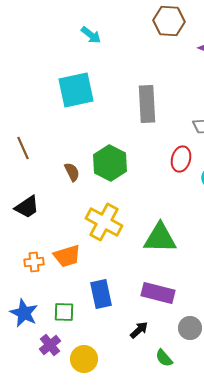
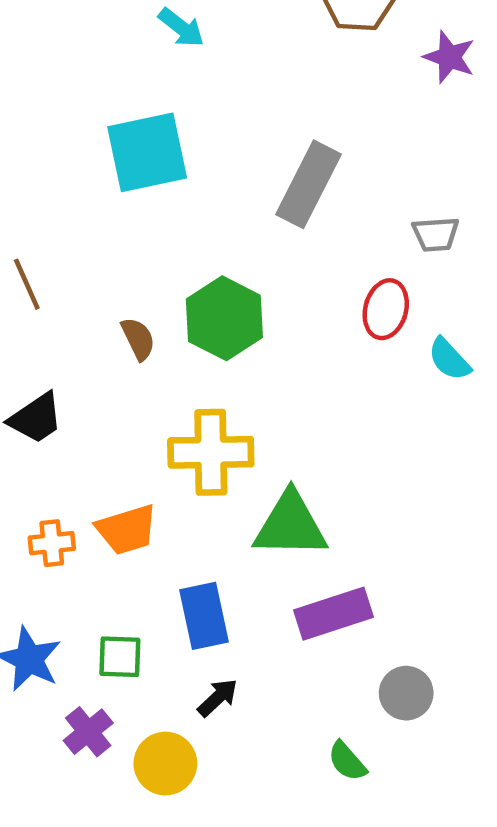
gray rectangle: (147, 104) -> (308, 184), turned 30
yellow cross: (104, 222) -> (211, 452), turned -30
green triangle: (160, 238) -> (290, 525), moved
purple rectangle: (158, 293) -> (333, 614), turned -32
black arrow: (139, 330) -> (218, 698), moved

